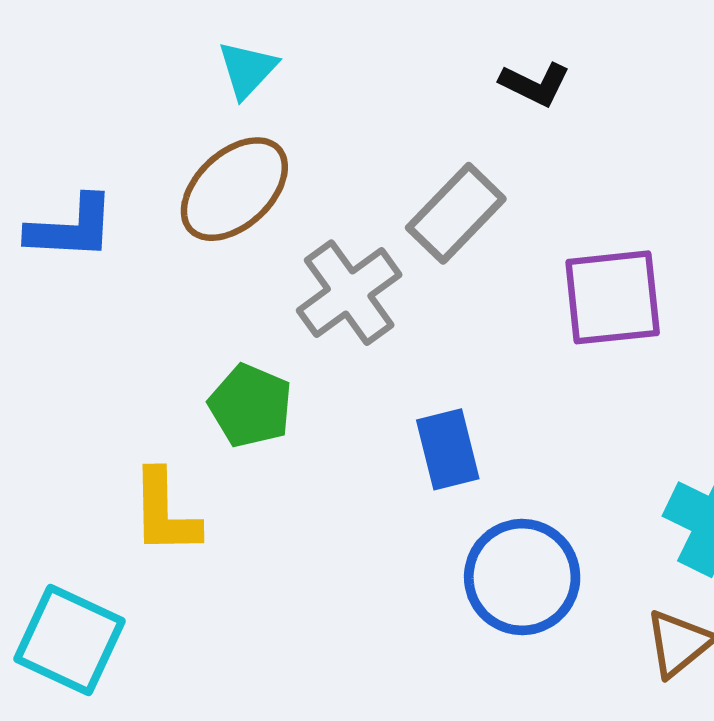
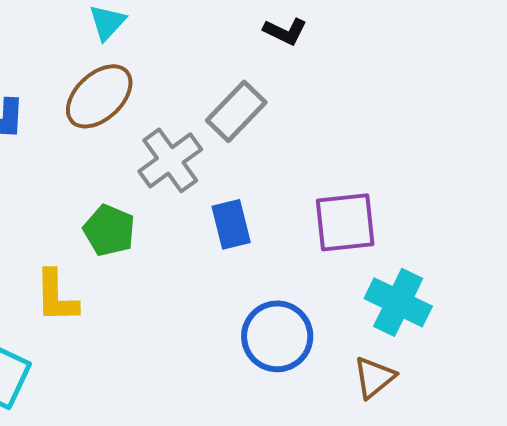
purple square: (613, 297) -> (345, 222), moved
blue rectangle: (448, 449) -> (231, 224), moved

